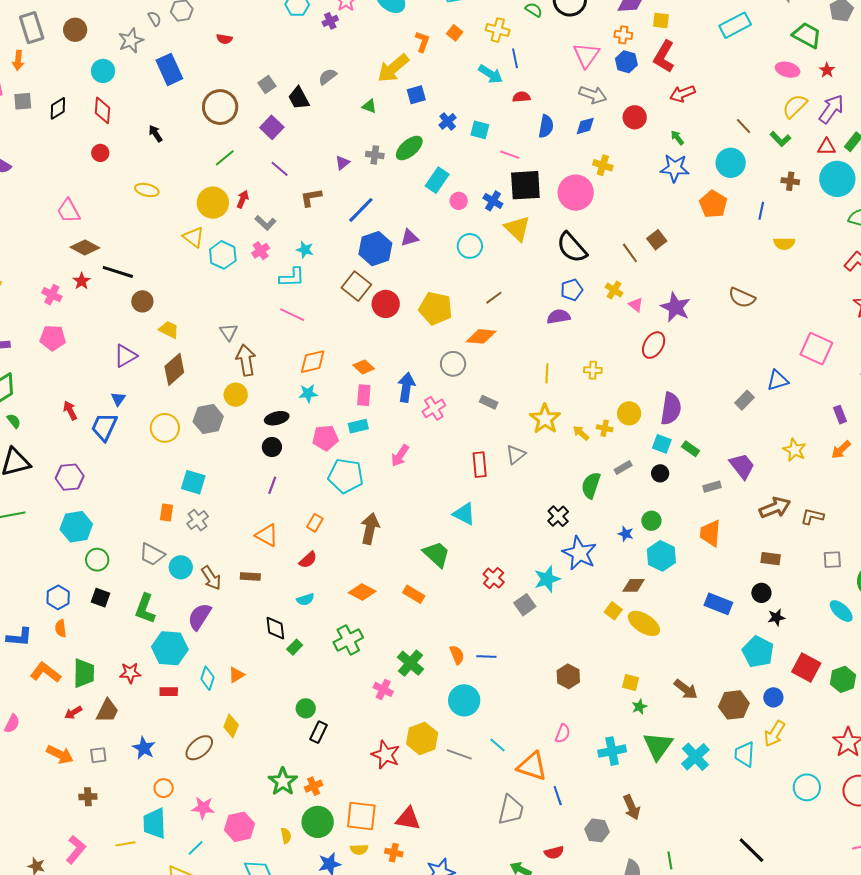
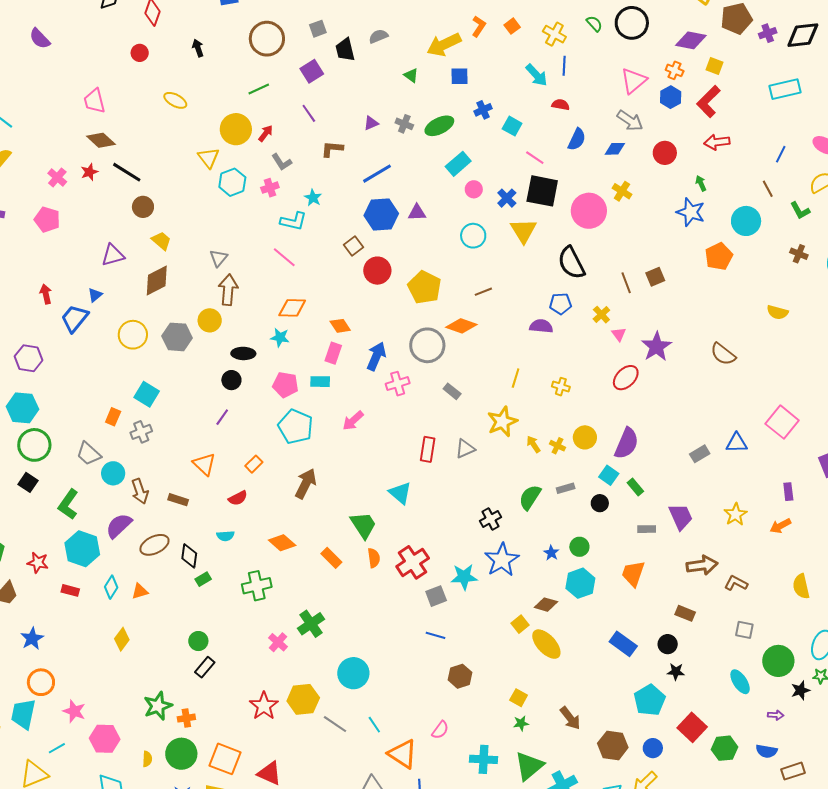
blue line: (761, 211) -> (781, 154), moved
brown square: (356, 286) -> (354, 246), size x0.7
gray circle: (453, 364) -> (427, 345), size x1.4
green circle: (97, 560) -> (34, 445), size x1.4
red cross: (494, 578) -> (413, 562), size x1.5
orange semicircle: (457, 655) -> (374, 558), moved
blue line: (486, 657) -> (436, 635), moved
brown ellipse: (199, 748) -> (154, 545), moved
orange circle: (164, 788) -> (41, 682), size x1.4

